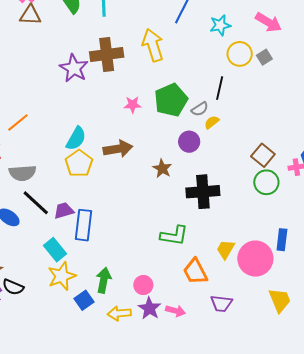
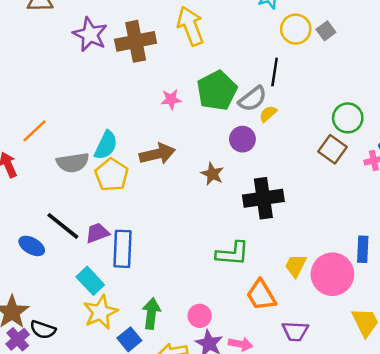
purple star: (74, 68) -> (90, 34), moved
gray semicircle: (200, 109) -> (252, 99), size x1.4
gray semicircle: (22, 173) -> (73, 163), moved
green circle: (266, 182) -> (348, 118), moved

